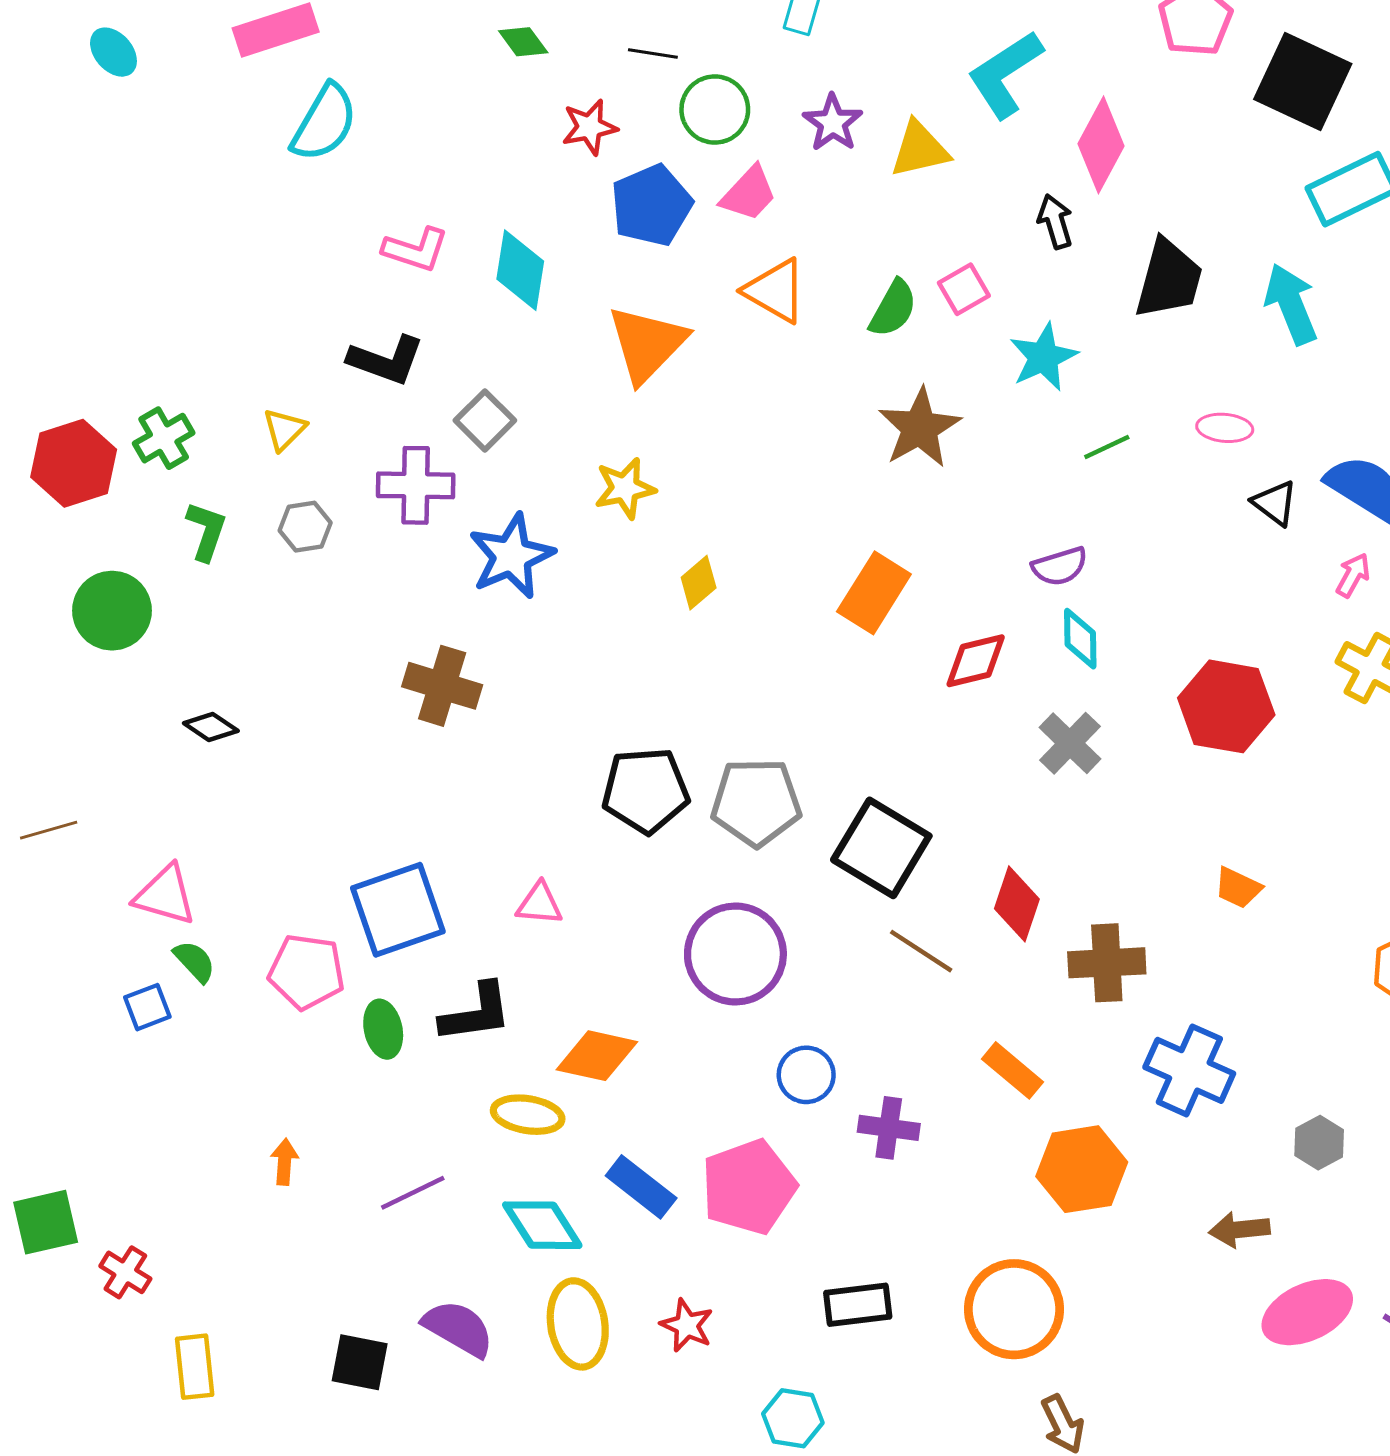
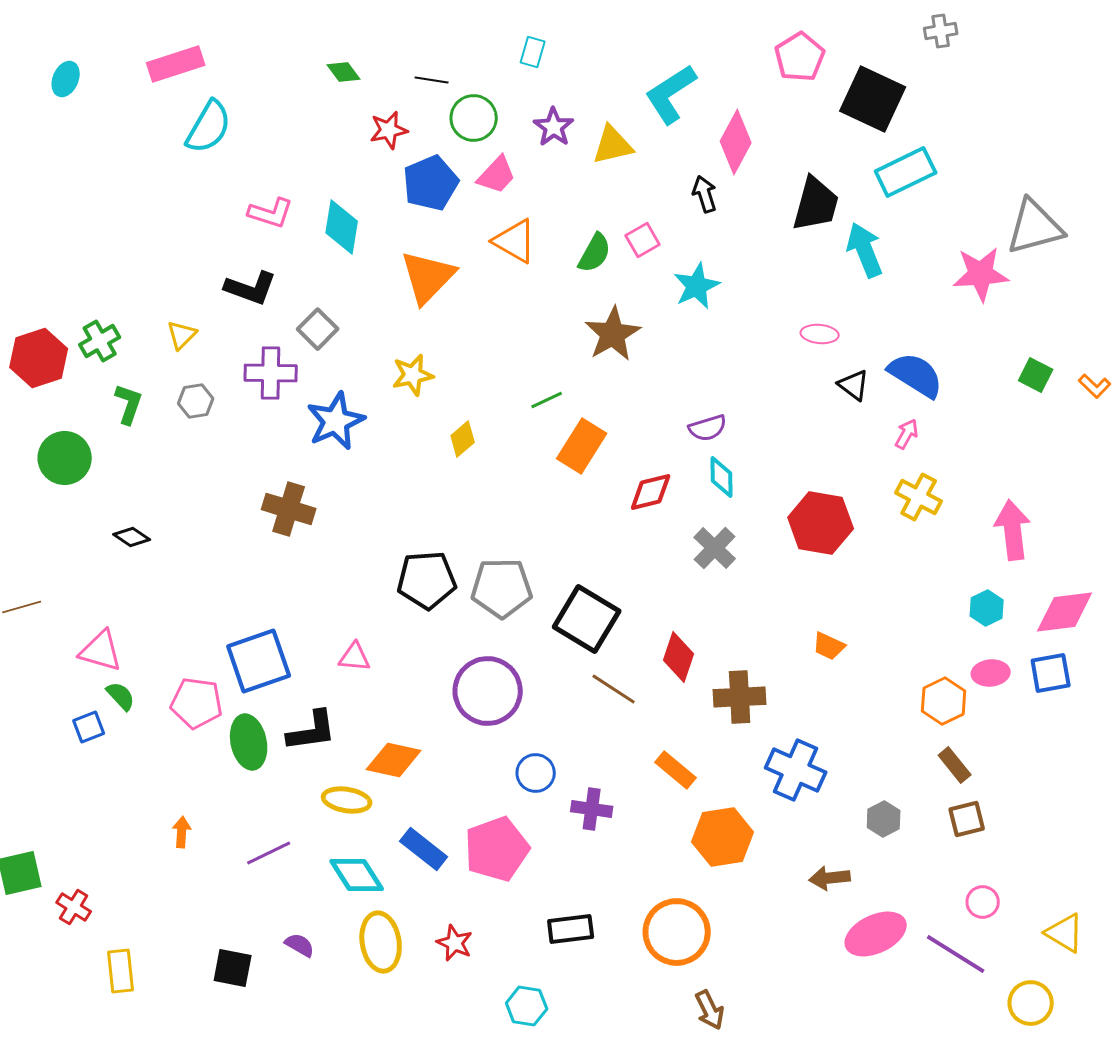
cyan ellipse: (113, 52) -> (66, 79), turned 64
black trapezoid: (1169, 279) -> (816, 204), moved
green line: (1107, 447) -> (547, 400), moved
green ellipse: (383, 1029) -> (249, 742), size x1.4
purple semicircle: (458, 1328) -> (300, 945), size x0.6

